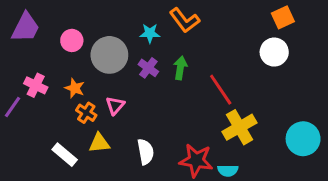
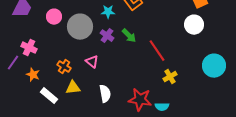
green arrow: (180, 68) -> (129, 36), turned 126
orange star: (75, 88) -> (33, 75), moved
pink triangle: (115, 106) -> (92, 62), moved, turned -32
yellow cross: (239, 127) -> (170, 77), size x0.6
cyan circle: (303, 139) -> (214, 66), moved

